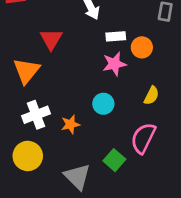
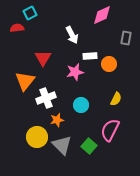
pink star: (114, 64) -> (75, 72), moved
white cross: (36, 115) -> (46, 98), moved
yellow circle: (28, 156) -> (37, 137), moved
gray triangle: (77, 177) -> (62, 145), moved

